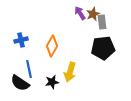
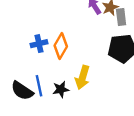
blue cross: (21, 40) -> (39, 44), moved
blue line: (29, 69) -> (39, 86), moved

